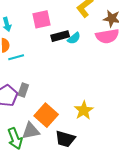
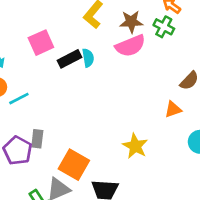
cyan semicircle: (74, 38) -> (88, 58), turned -48
yellow star: (84, 110) -> (135, 146), moved

